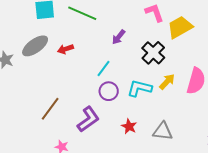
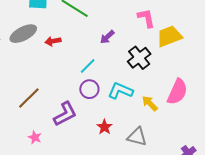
yellow arrow: (167, 82) -> (150, 103), moved, turned -96

